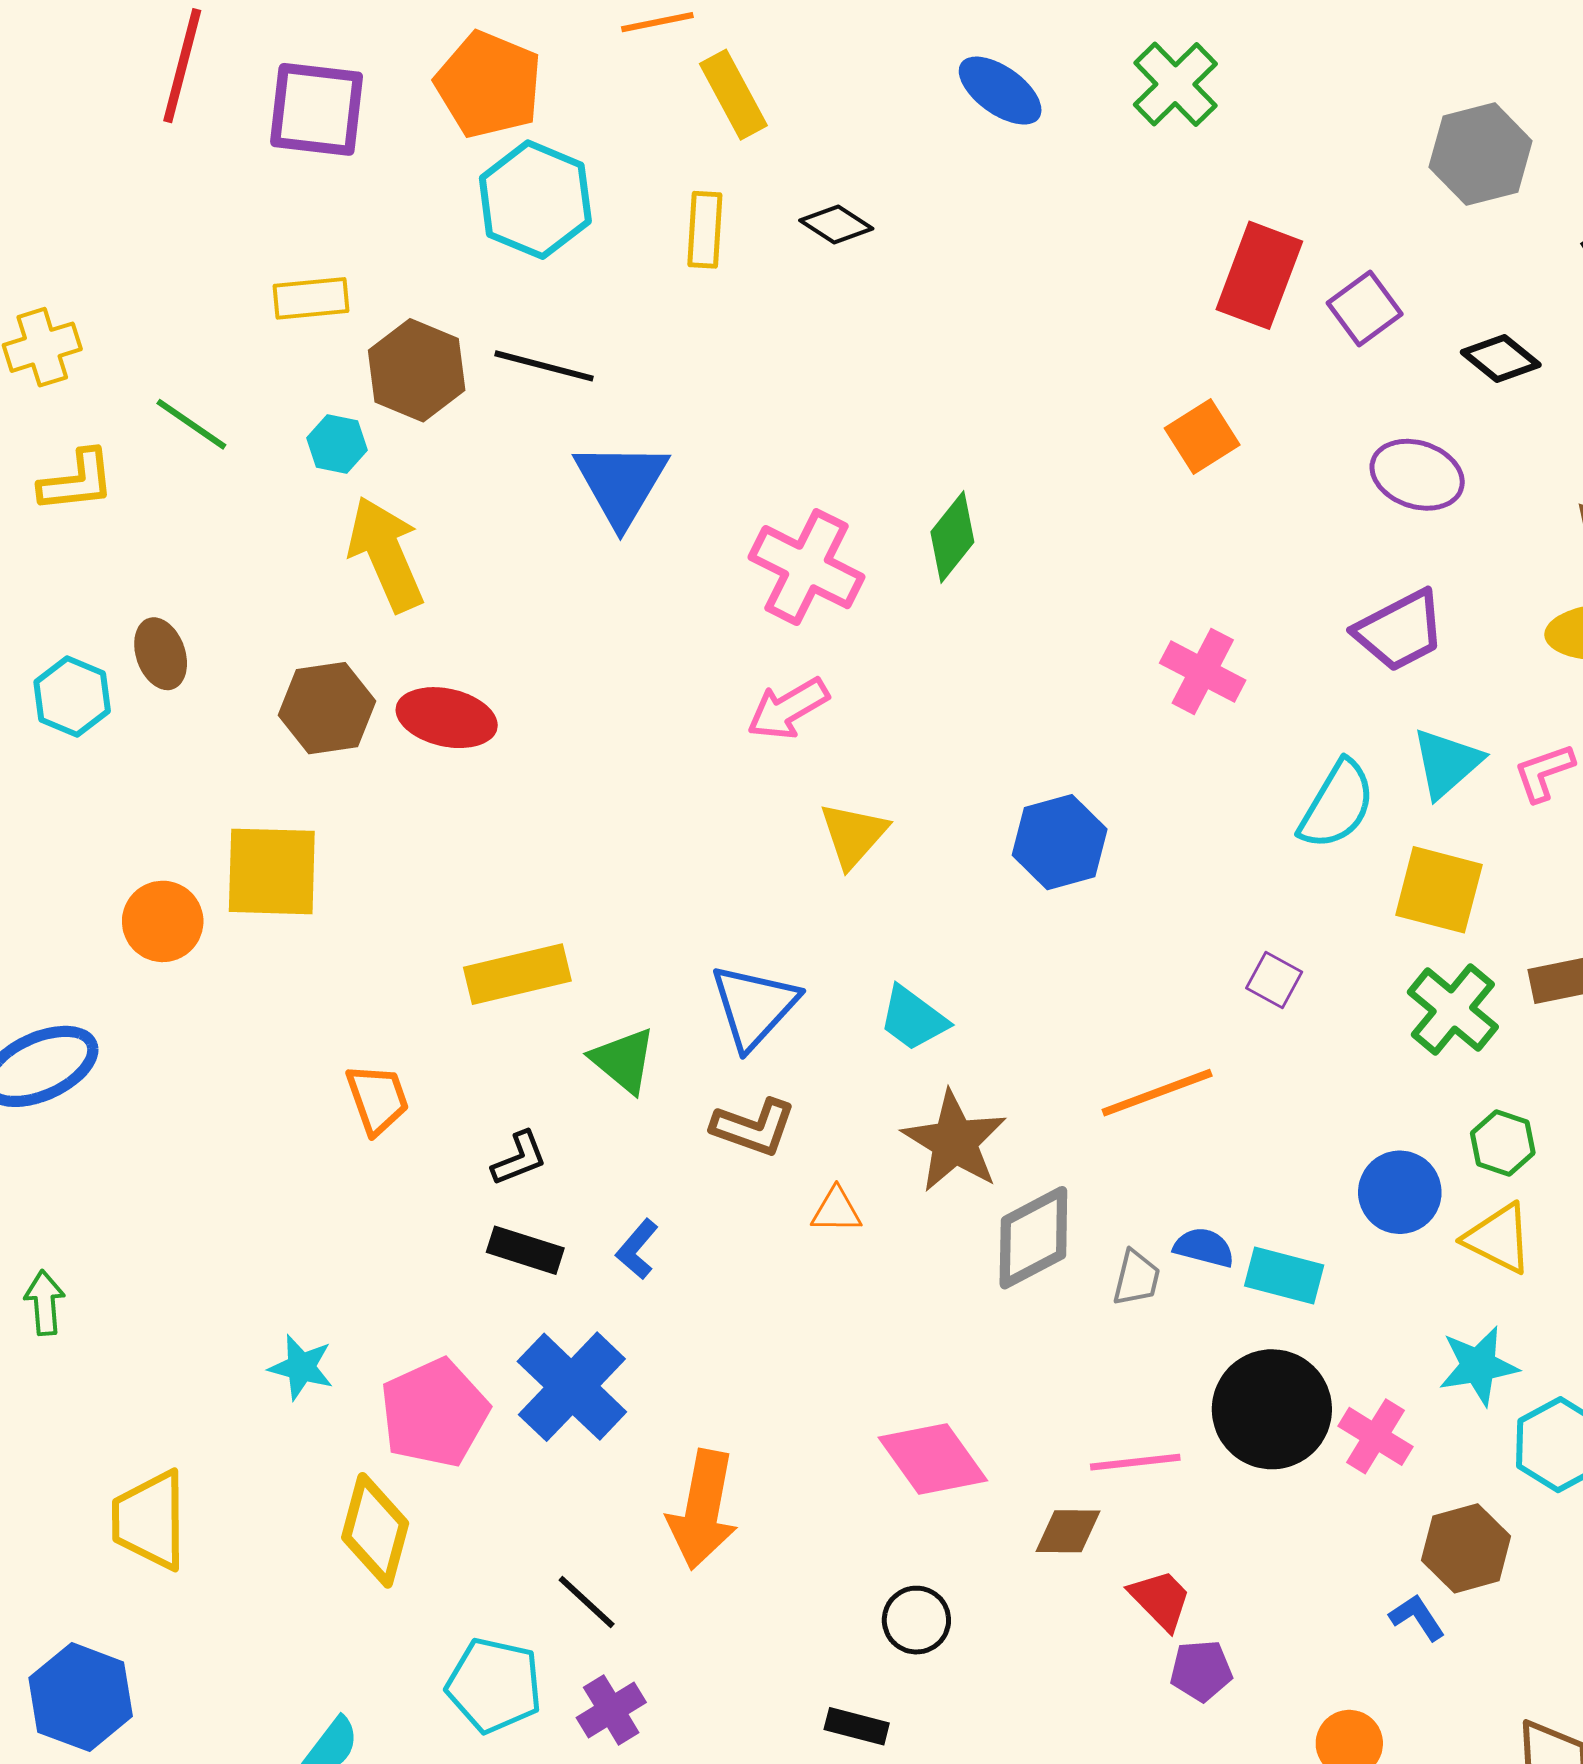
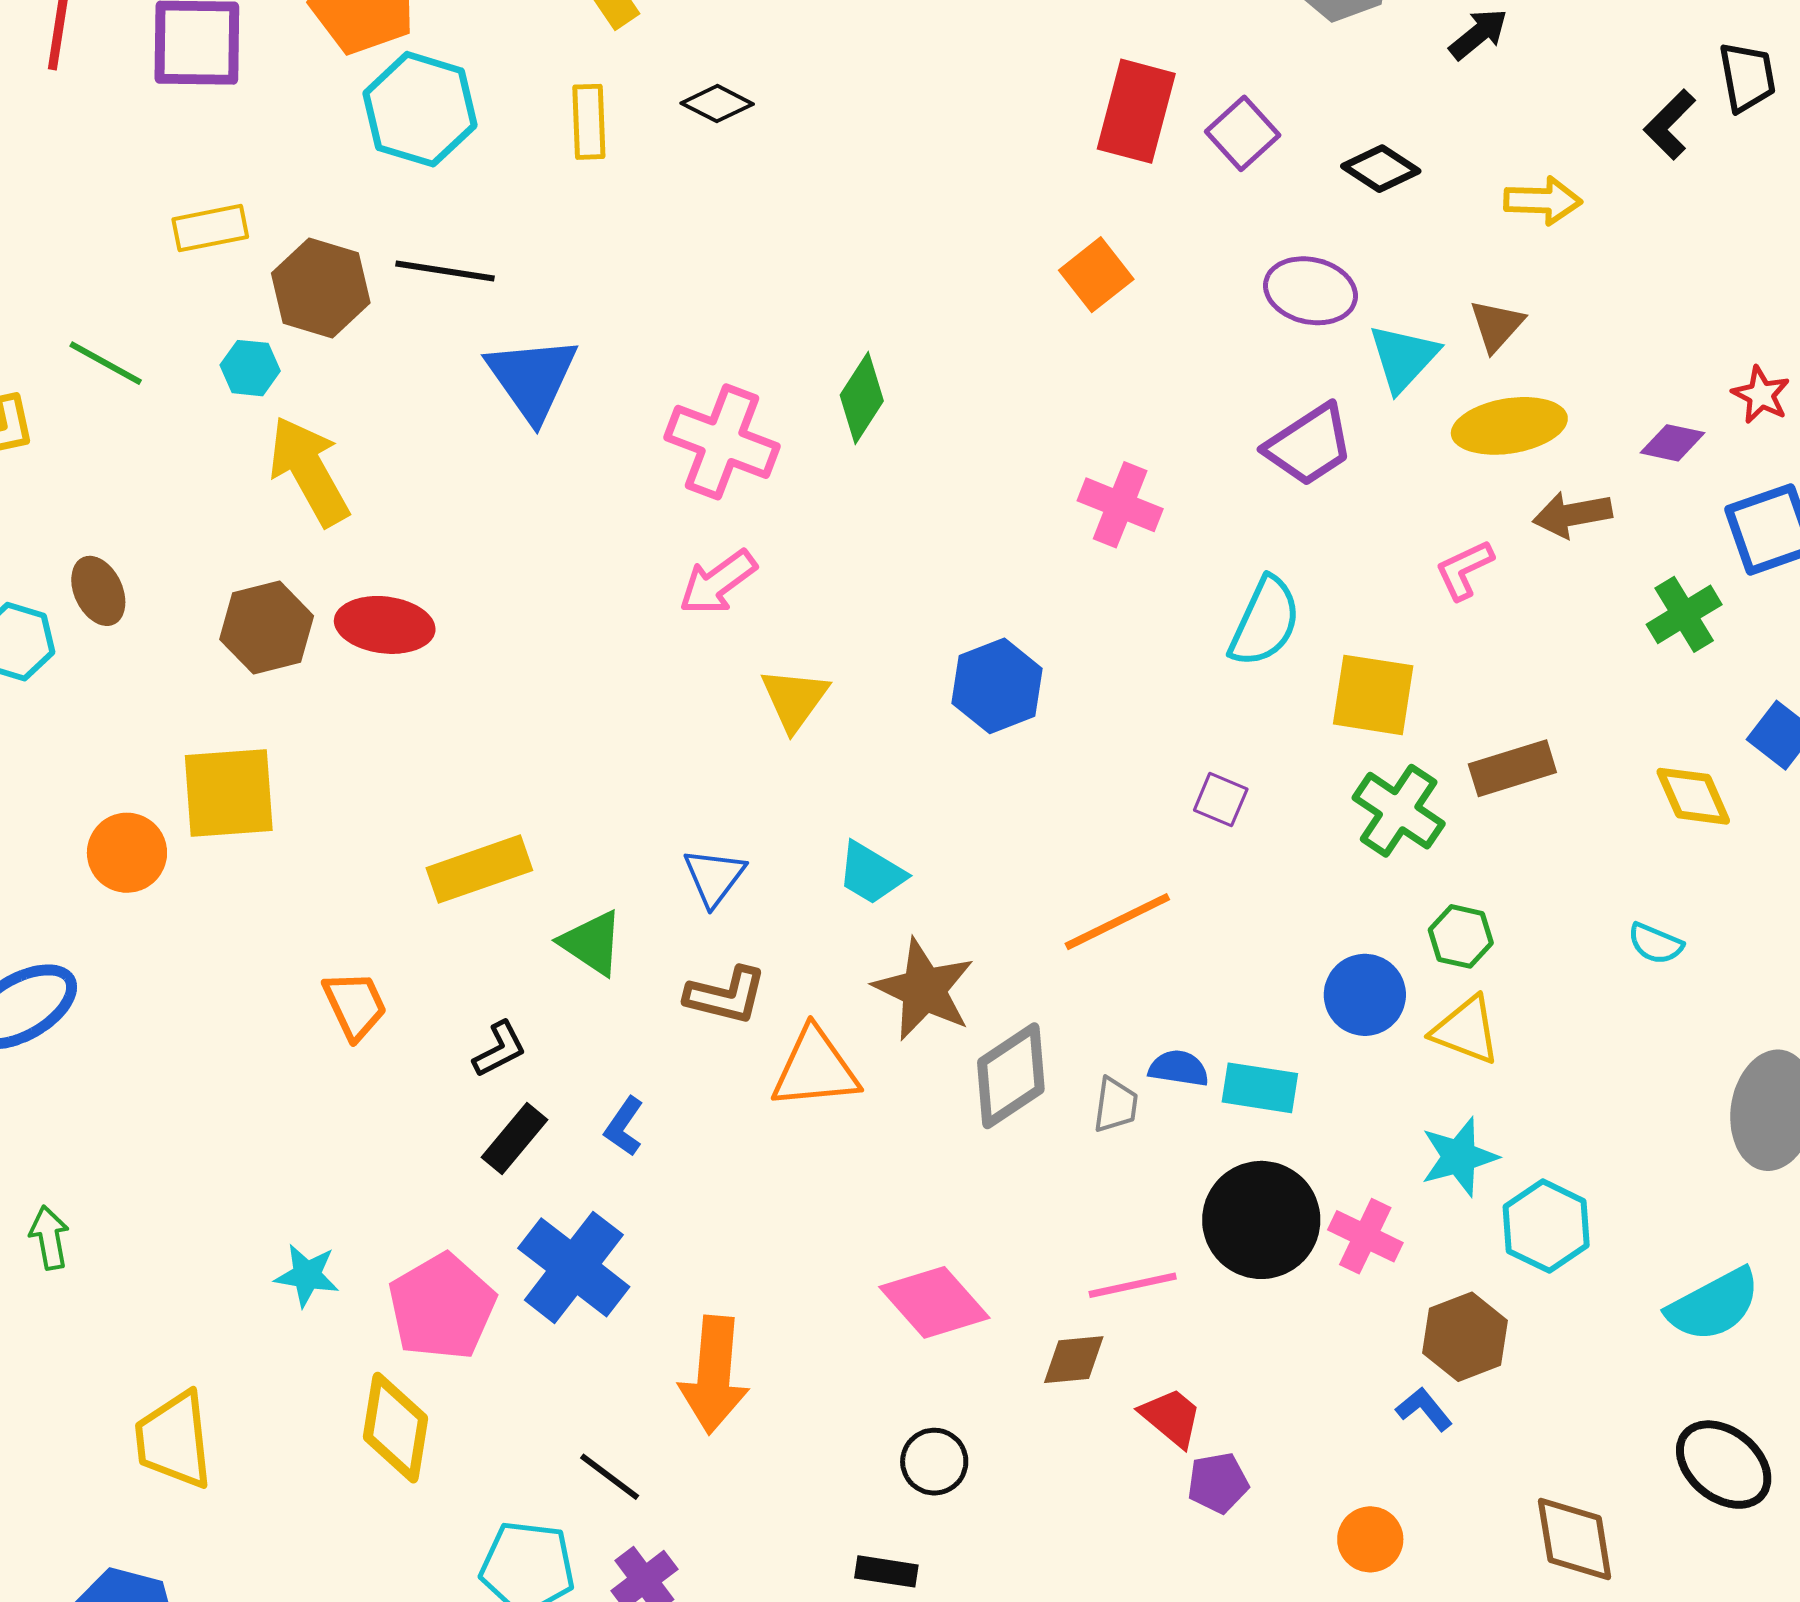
cyan triangle: (1447, 763) -> (1403, 358), moved
blue triangle: (754, 1006) -> (714, 877), size x0.7
orange triangle: (836, 1210) -> (815, 1069), size x1.8
black rectangle: (525, 1250) -> (515, 1139), turned -62

